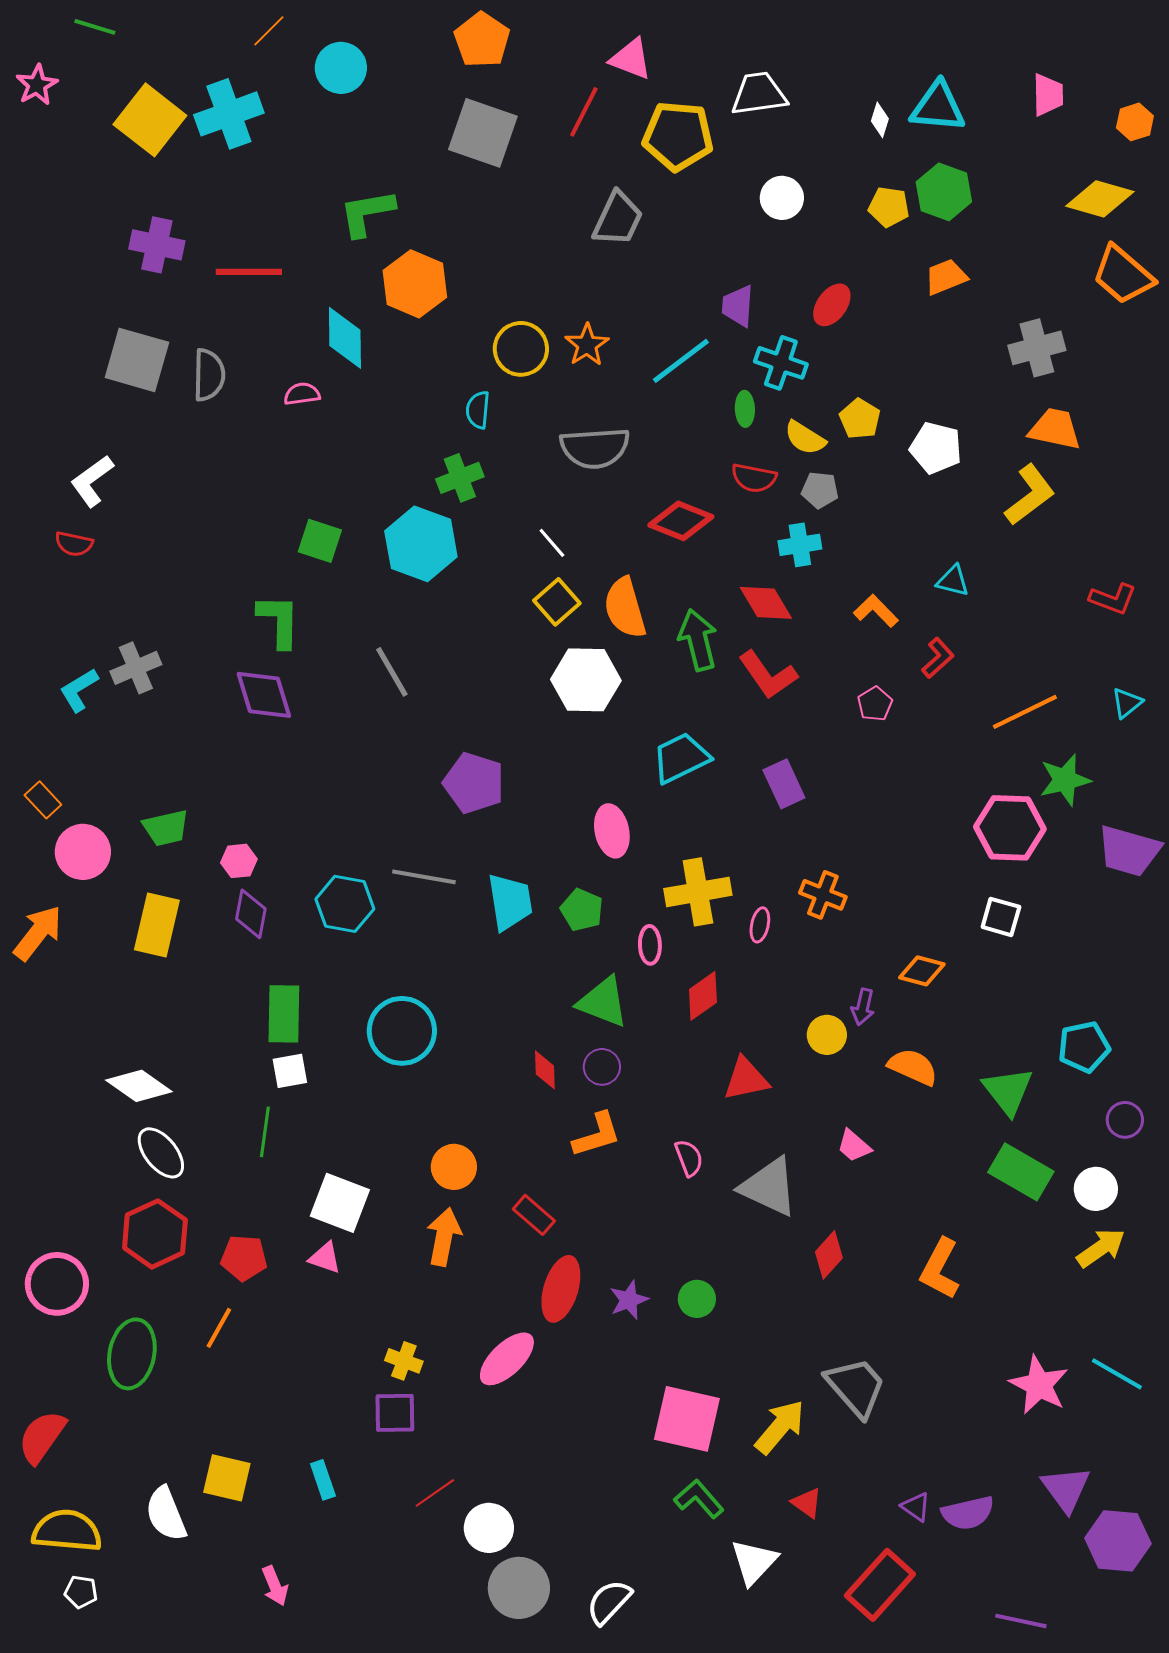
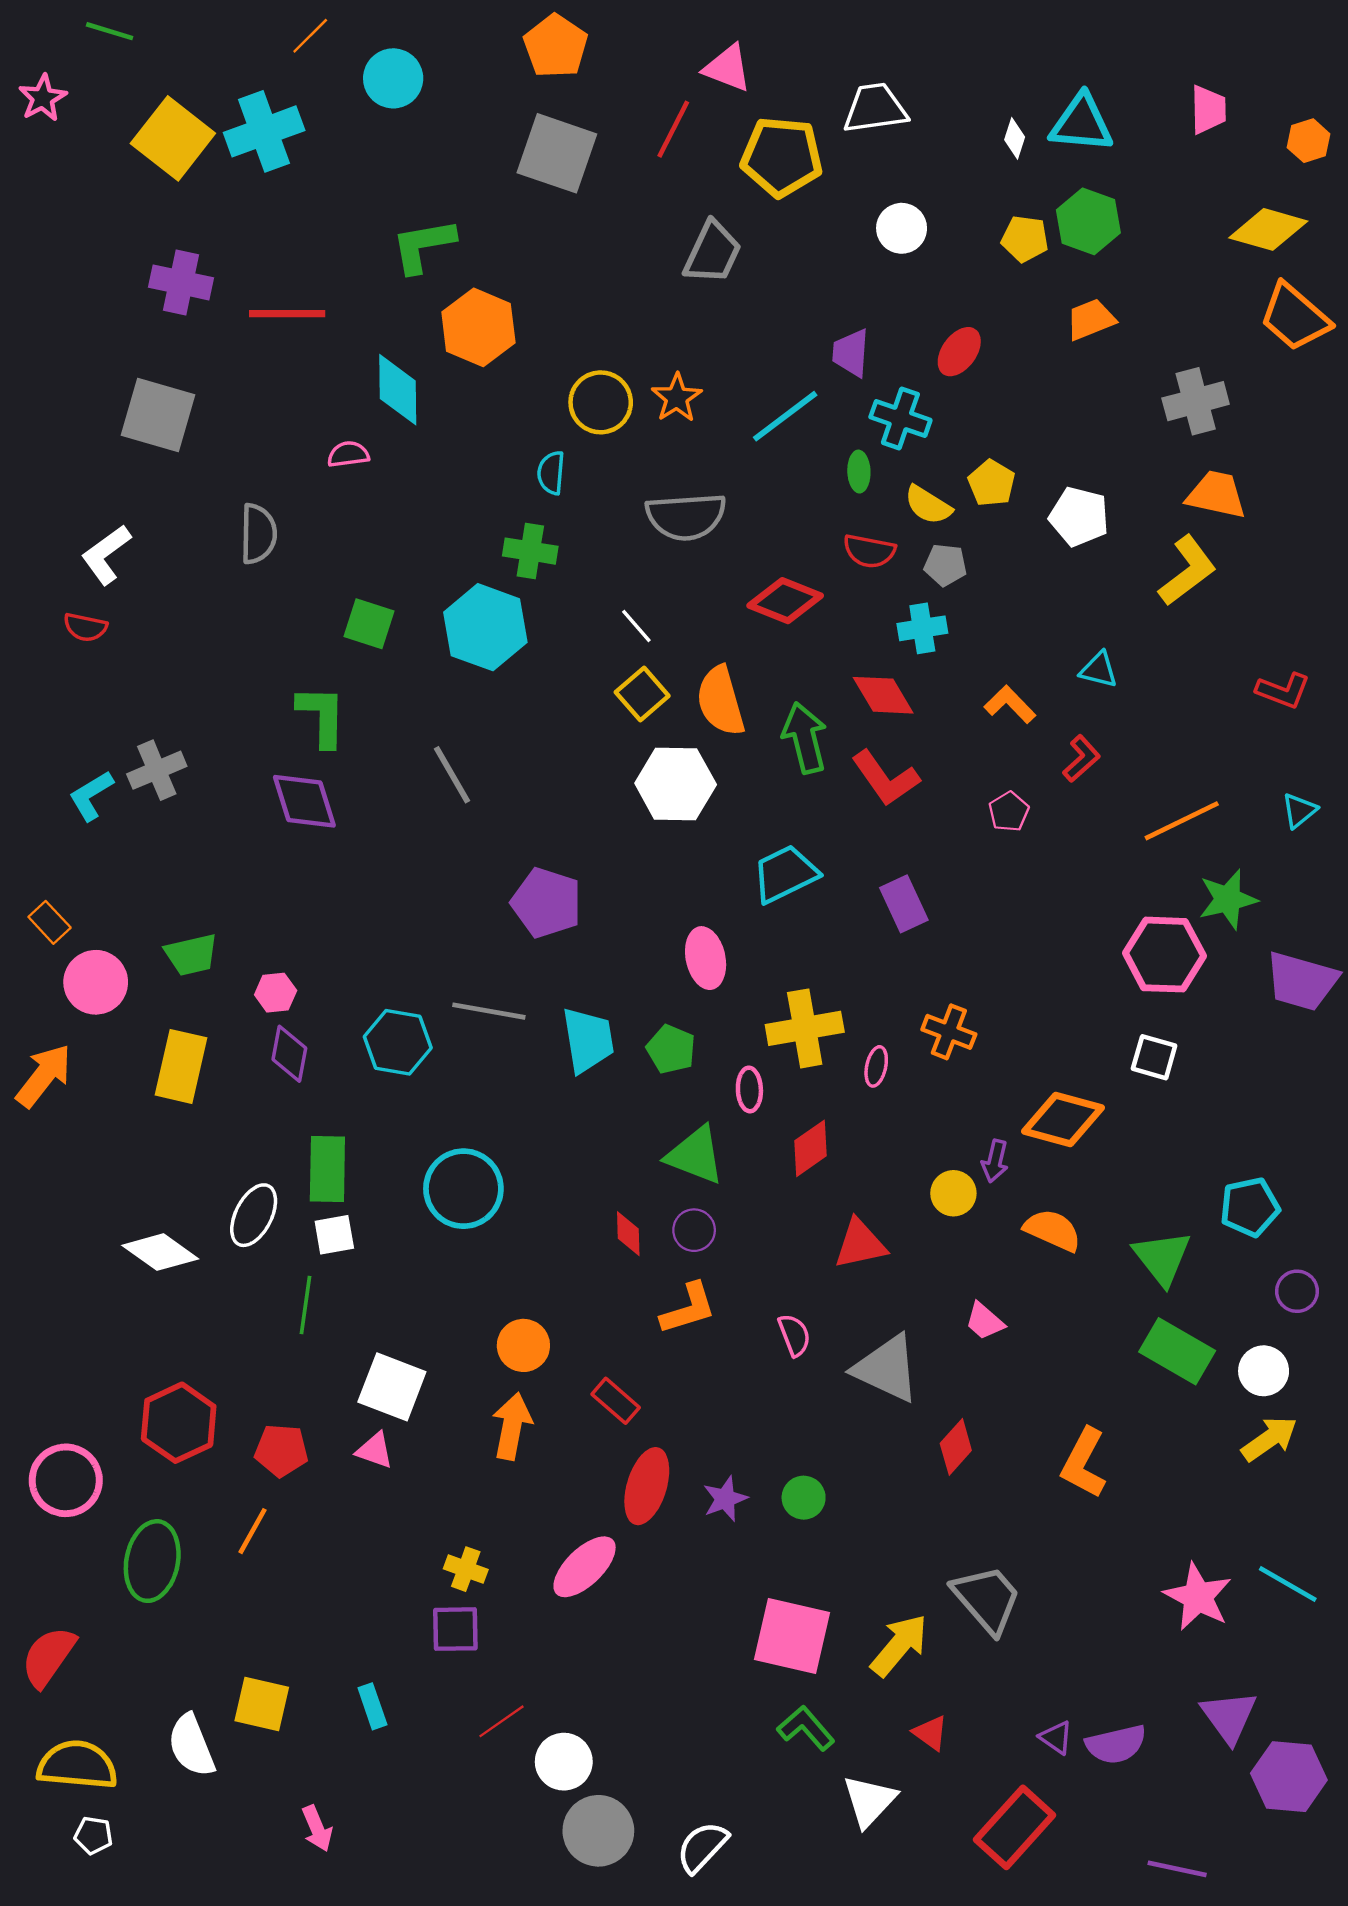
gray semicircle: (209, 375) -> (258, 534), moved
green cross: (460, 478) -> (530, 551), turned 30
orange diamond: (922, 971) -> (1063, 1119), size x1.5
white ellipse: (161, 1153) -> (254, 1215), moved, turned 66

